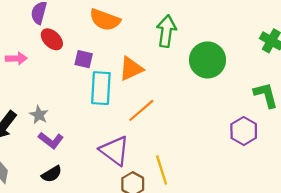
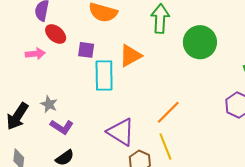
pink arrow: (16, 58) -> (35, 54), moved
orange line: (141, 110) -> (168, 112), moved

